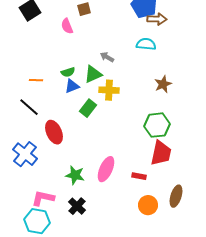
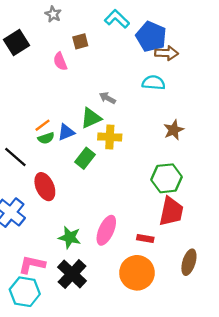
green semicircle: (68, 72) -> (46, 138), moved
orange line: (36, 80) -> (43, 125), moved, turned -40
orange circle: (148, 205) -> (137, 273), moved, size x1.5
black cross: (77, 206) -> (72, 274), size x1.4

